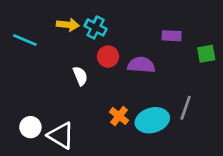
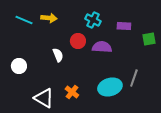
cyan cross: (96, 27) -> (93, 20), moved
cyan line: (25, 40) -> (24, 20), moved
orange cross: (119, 116) -> (72, 92), moved
white circle: (30, 127) -> (19, 66), moved

